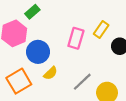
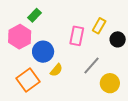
gray line: (82, 82) -> (92, 65), moved

